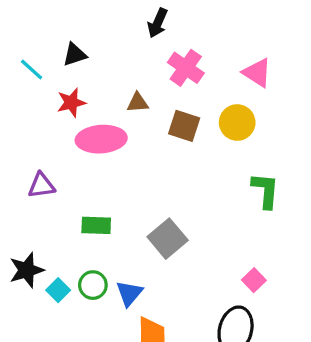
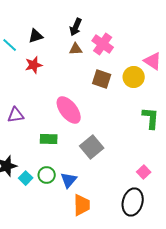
black arrow: (158, 23) -> (76, 27), moved
pink triangle: (257, 73) -> (153, 61), moved
brown triangle: (138, 103) -> (76, 49), moved
pink ellipse: (101, 139) -> (69, 110), moved, turned 56

